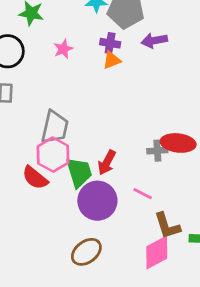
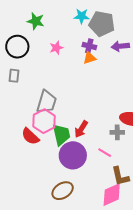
gray cross: (157, 151) -> (117, 132), moved

